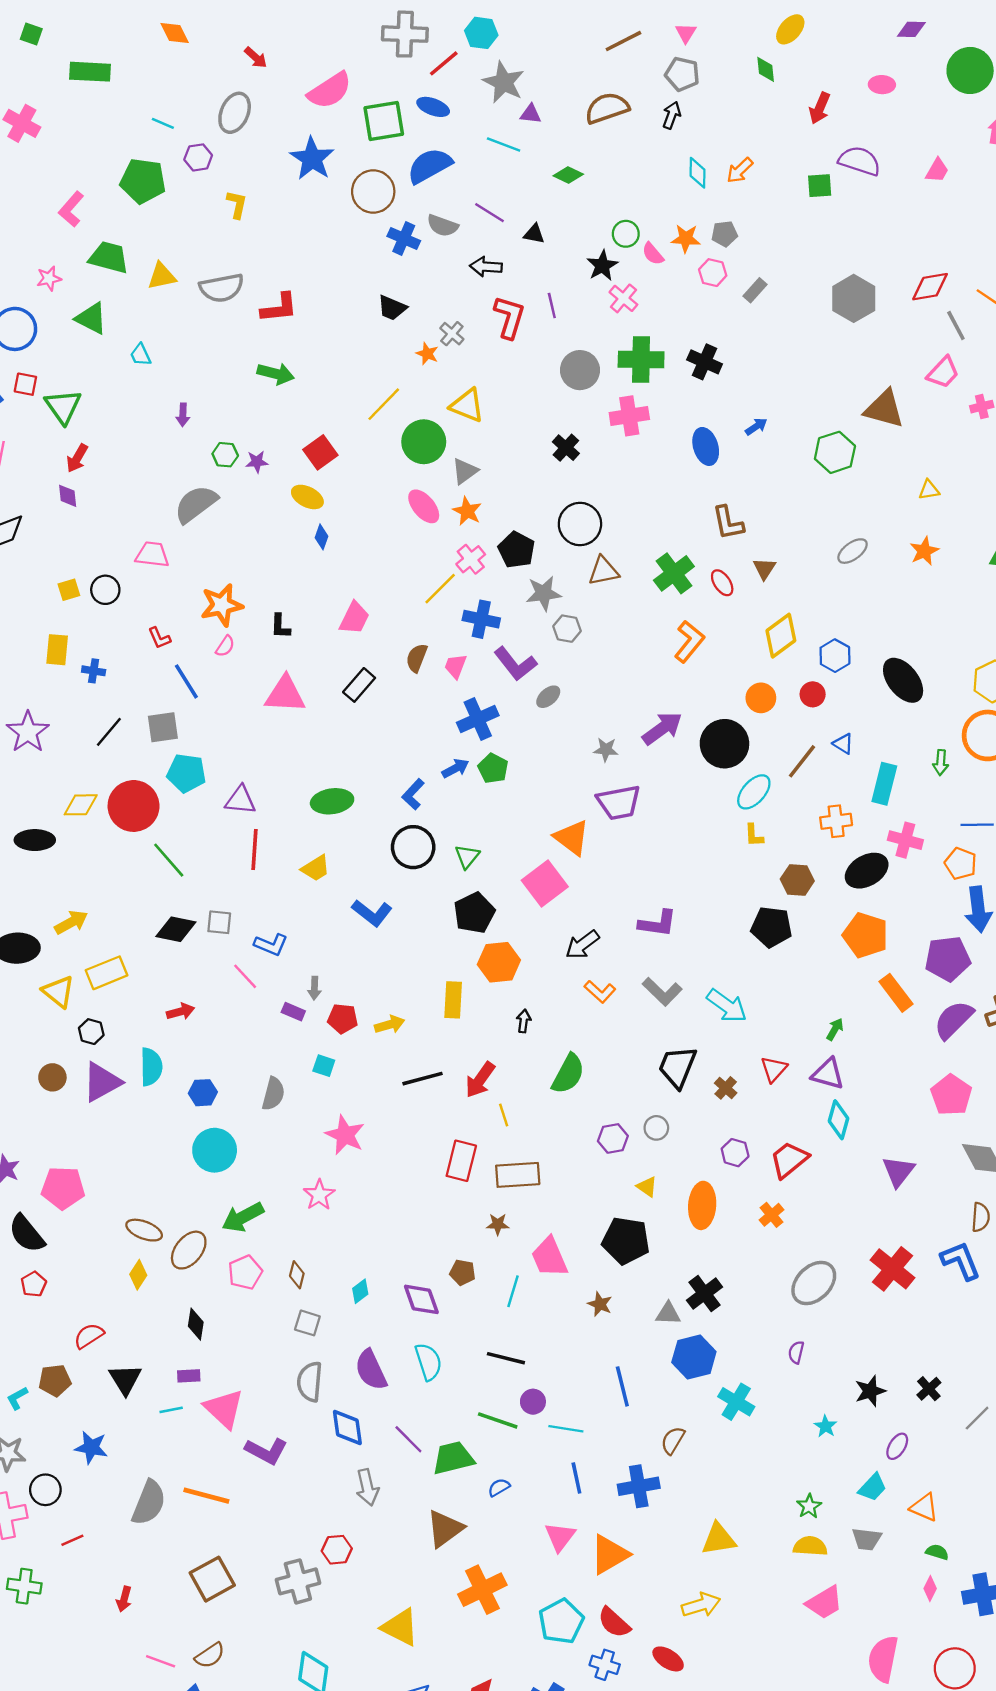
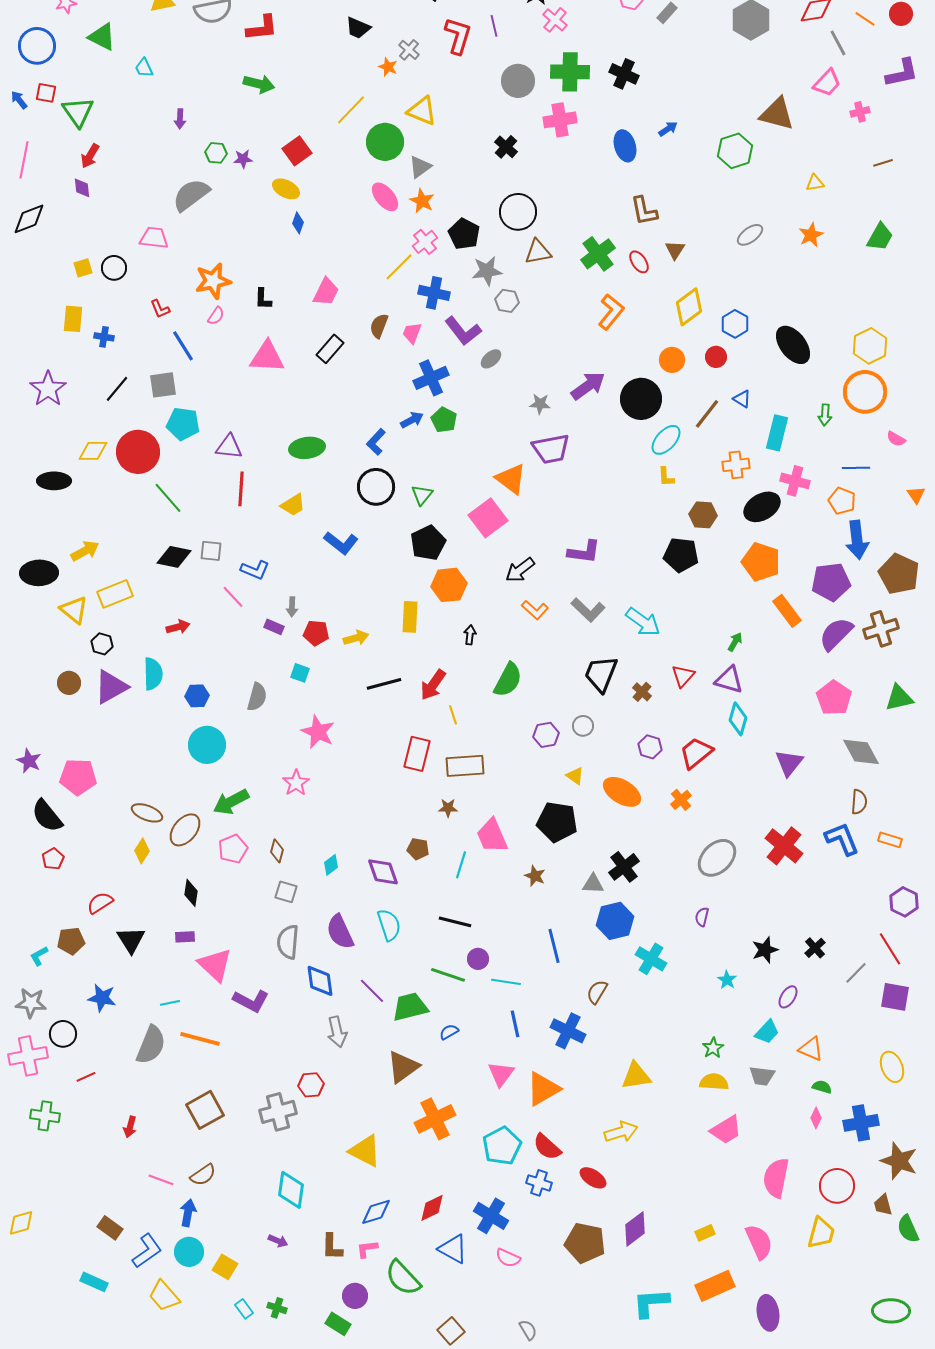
orange ellipse: (702, 1205) -> (622, 792), turned -63
cyan line: (171, 1410) -> (170, 1003), moved
blue cross: (639, 1486) -> (568, 1031), turned 36

